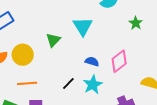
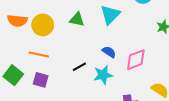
green triangle: (53, 40) -> (77, 19), turned 42

